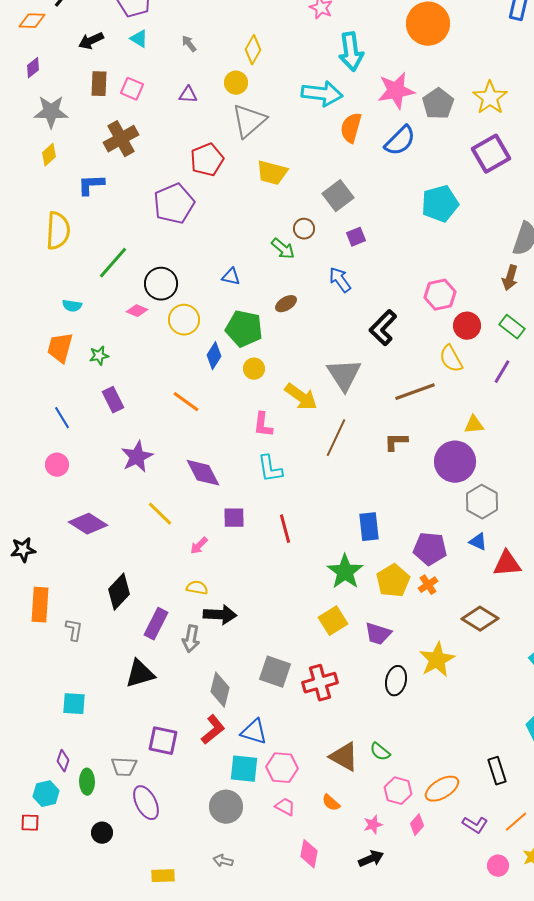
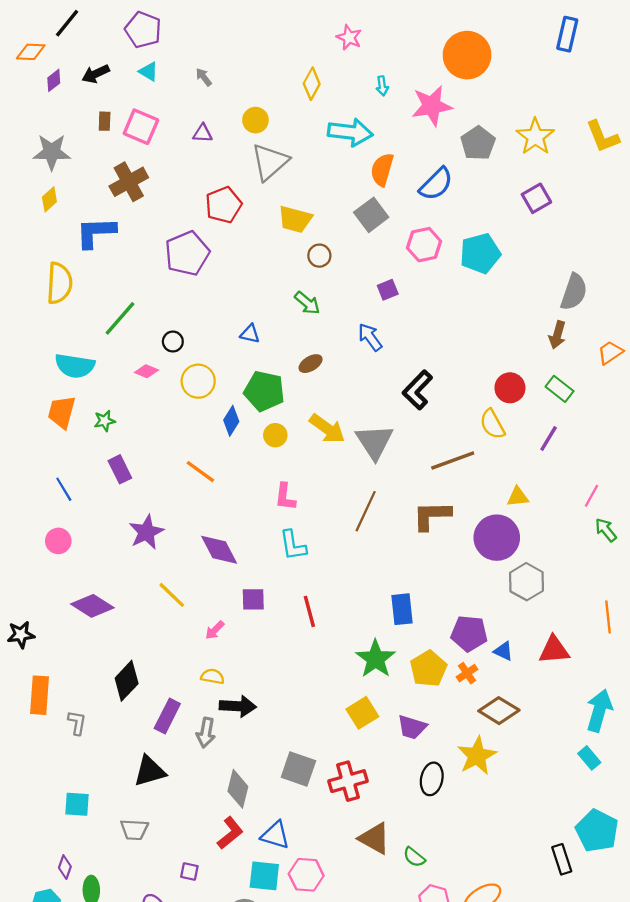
yellow diamond: (253, 50) -> (312, 84), moved
cyan arrow: (351, 52) -> (382, 86), size x0.5
purple diamond: (33, 68) -> (54, 80), moved
brown rectangle: (99, 84) -> (105, 121), size x0.7
pink square: (132, 89) -> (141, 127), size x1.4
pink star: (396, 91) -> (432, 106), moved
purple square: (491, 154) -> (536, 198), size x0.7
blue L-shape: (91, 185) -> (96, 232), size x1.4
gray square: (338, 196) -> (371, 215), moved
brown circle: (304, 229) -> (319, 256), moved
black circle: (161, 284) -> (173, 342), size x0.6
pink hexagon: (440, 295) -> (424, 245), moved
cyan semicircle: (72, 306) -> (75, 366), size x1.8
yellow arrow: (301, 397) -> (327, 429), moved
brown L-shape: (396, 442) -> (432, 516), size x1.5
blue triangle: (478, 542) -> (503, 651), moved
brown diamond: (480, 619) -> (499, 711), moved
purple square: (163, 741) -> (189, 871), moved, size x0.6
brown triangle: (344, 757) -> (374, 838), moved
gray trapezoid: (124, 767) -> (134, 830), moved
black rectangle: (497, 771) -> (562, 859), moved

